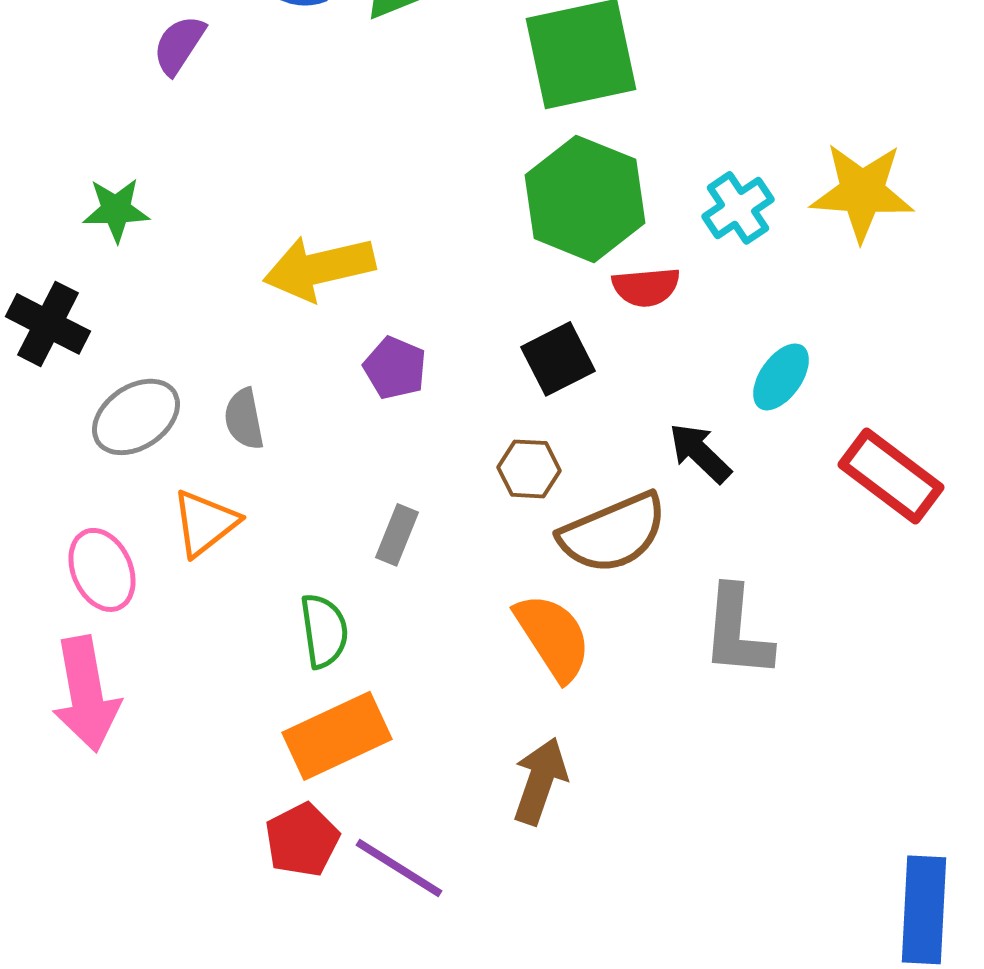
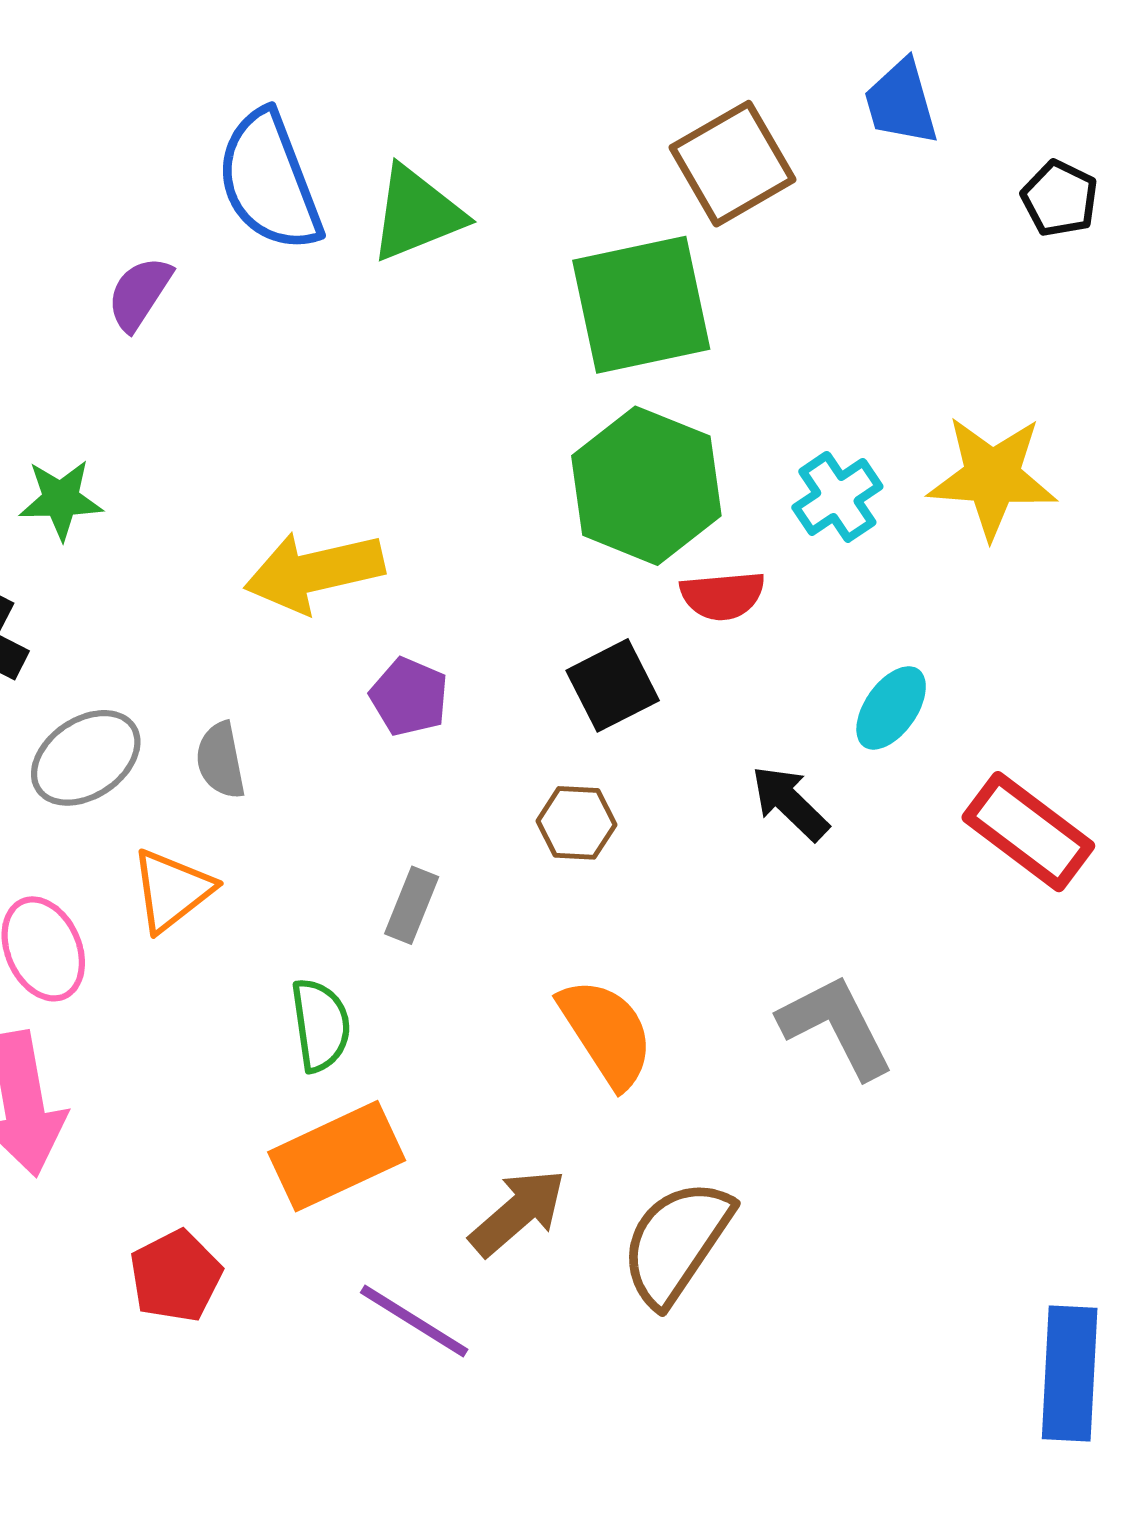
brown semicircle: (613, 533) -> (676, 1242), moved, turned 147
gray L-shape: (737, 632) -> (836, 1026), turned 148
brown arrow: (540, 781) -> (518, 1212), moved, turned 30
red pentagon: (302, 840) -> (176, 1276), moved

